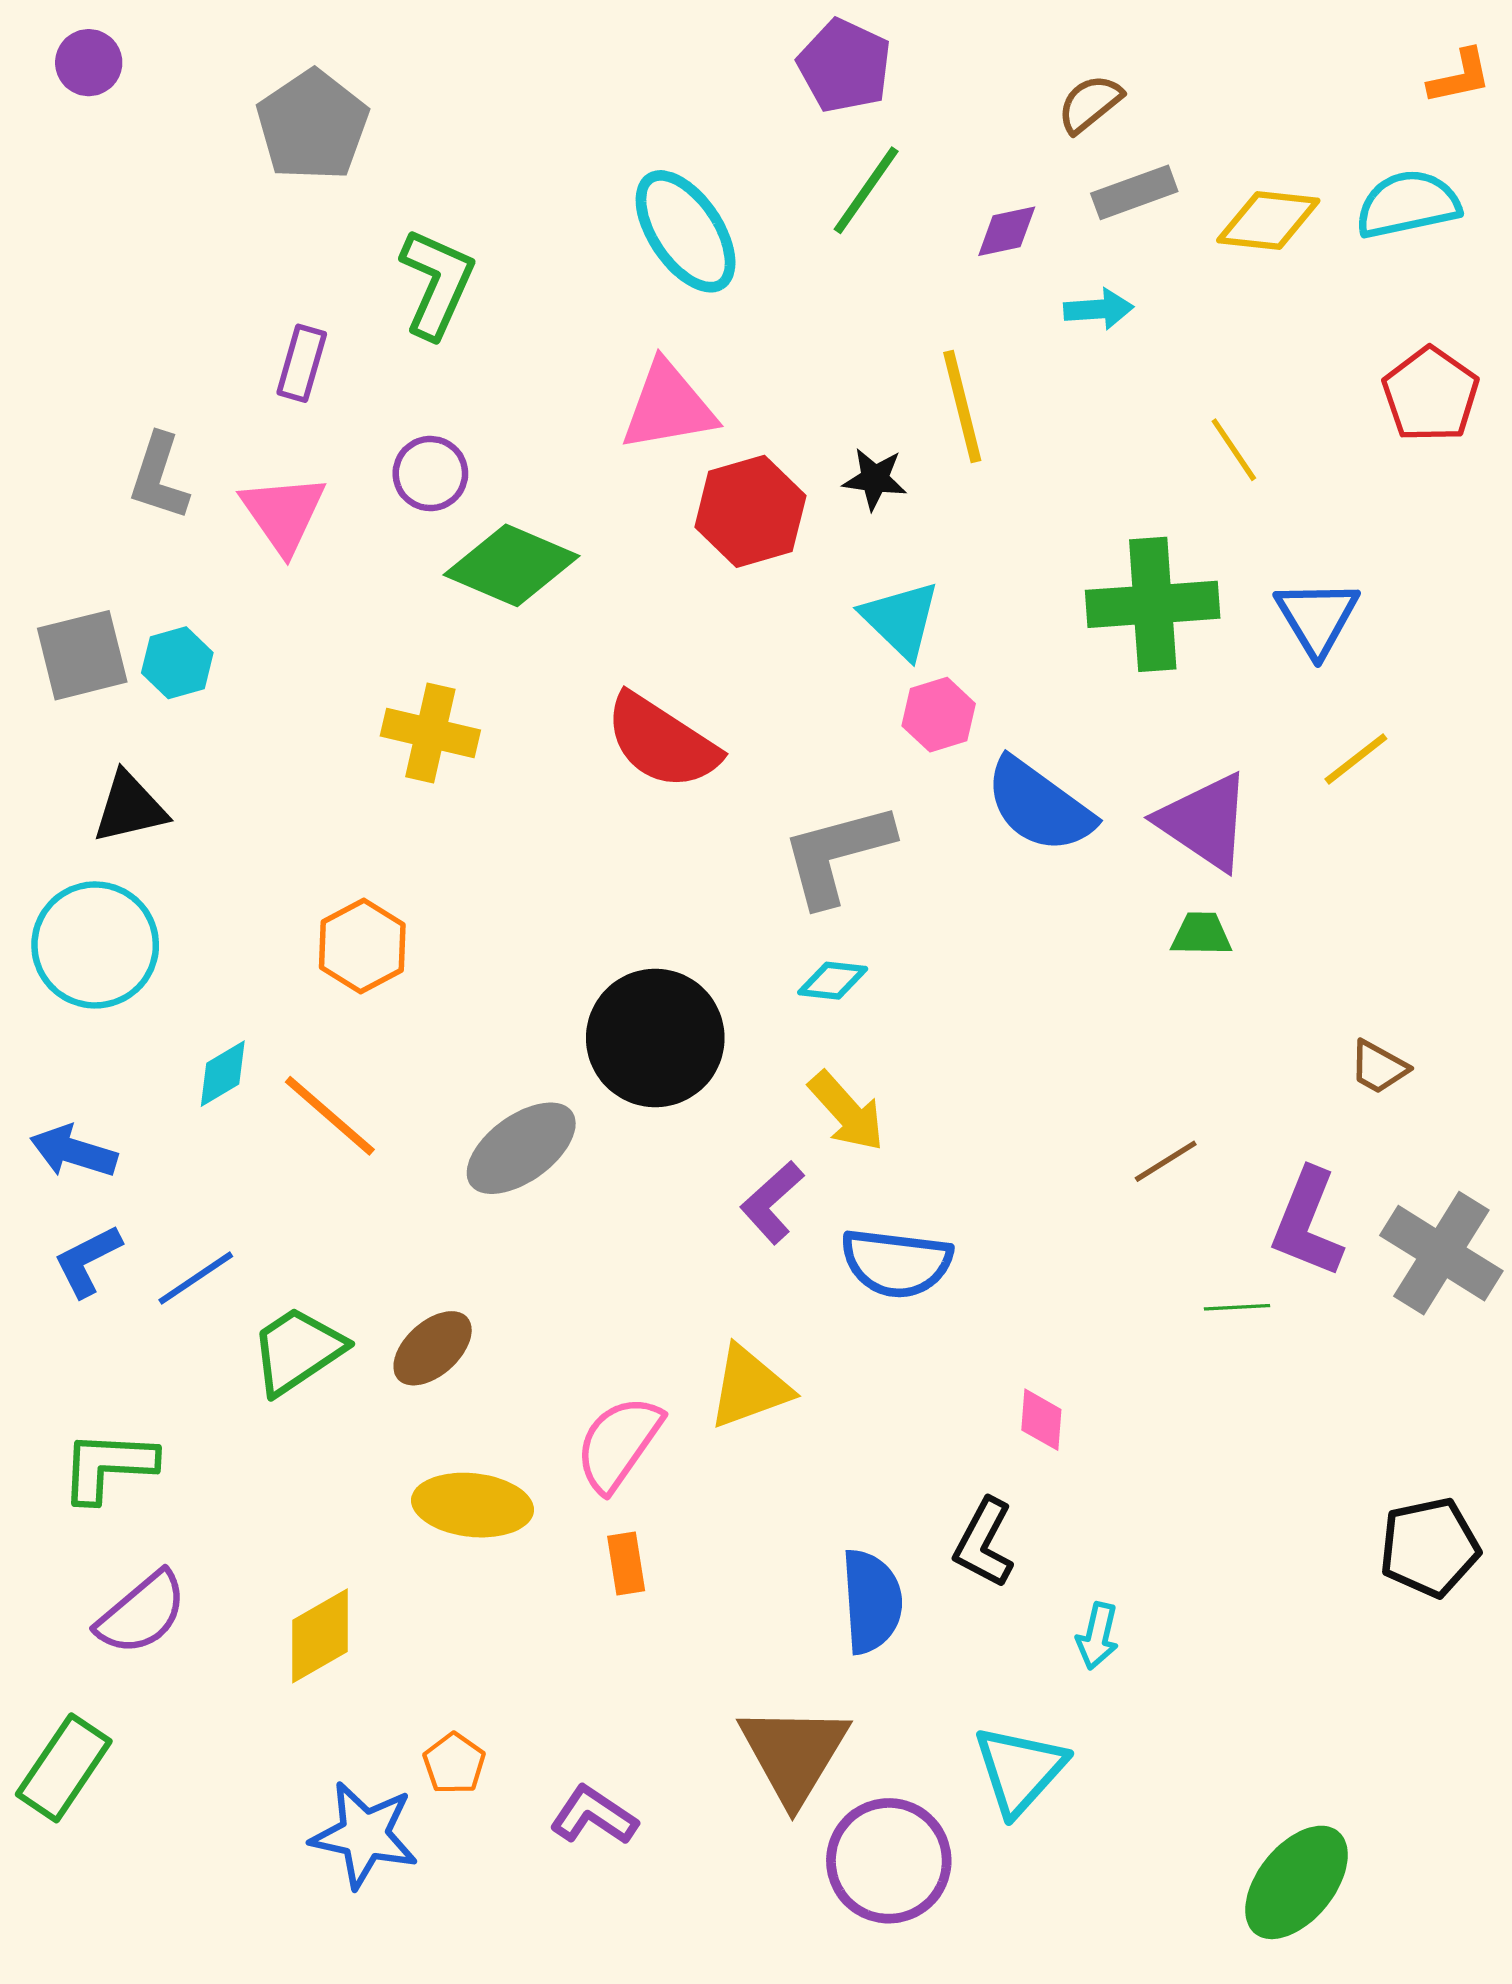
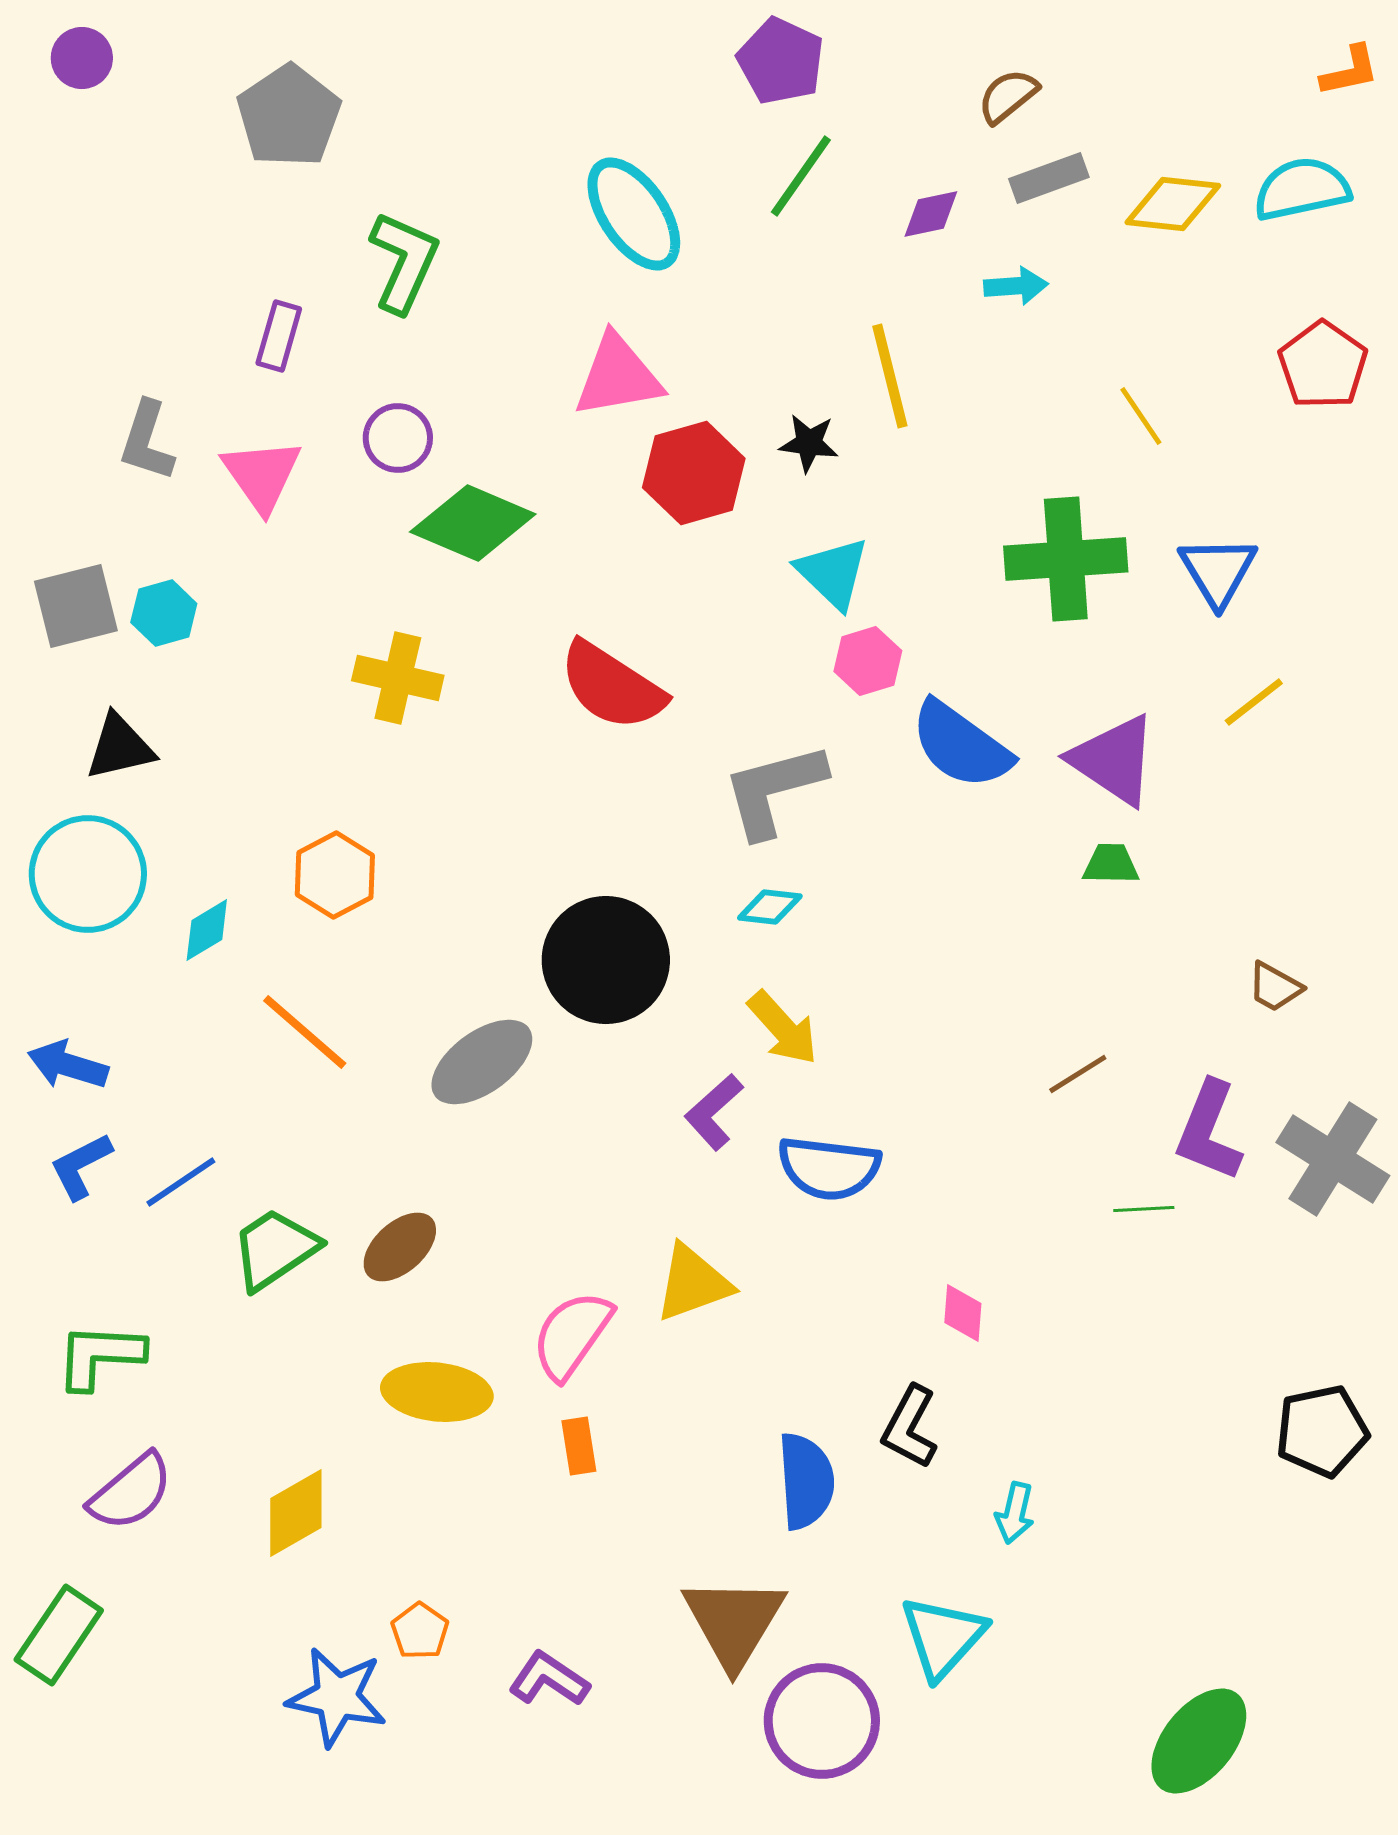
cyan diamond: (223, 1074) -> (207, 930), moved

